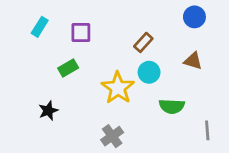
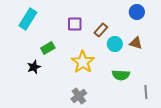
cyan rectangle: (40, 27) -> (28, 19), size x1.5
purple square: (81, 32) -> (75, 24), moved
cyan circle: (149, 72) -> (115, 44), moved
black star: (48, 111) -> (34, 67), moved

